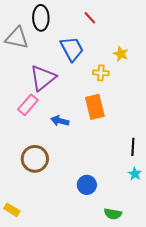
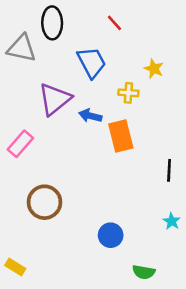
pink rectangle: (28, 105) -> (20, 144), moved
blue arrow: (60, 121) -> (90, 116), moved
black line: (133, 147) -> (169, 170), moved

